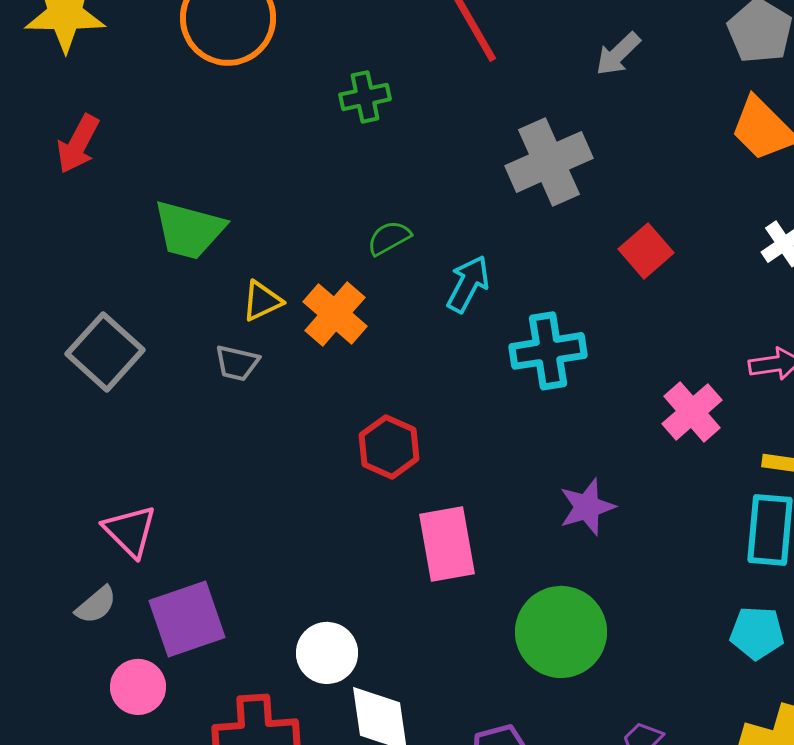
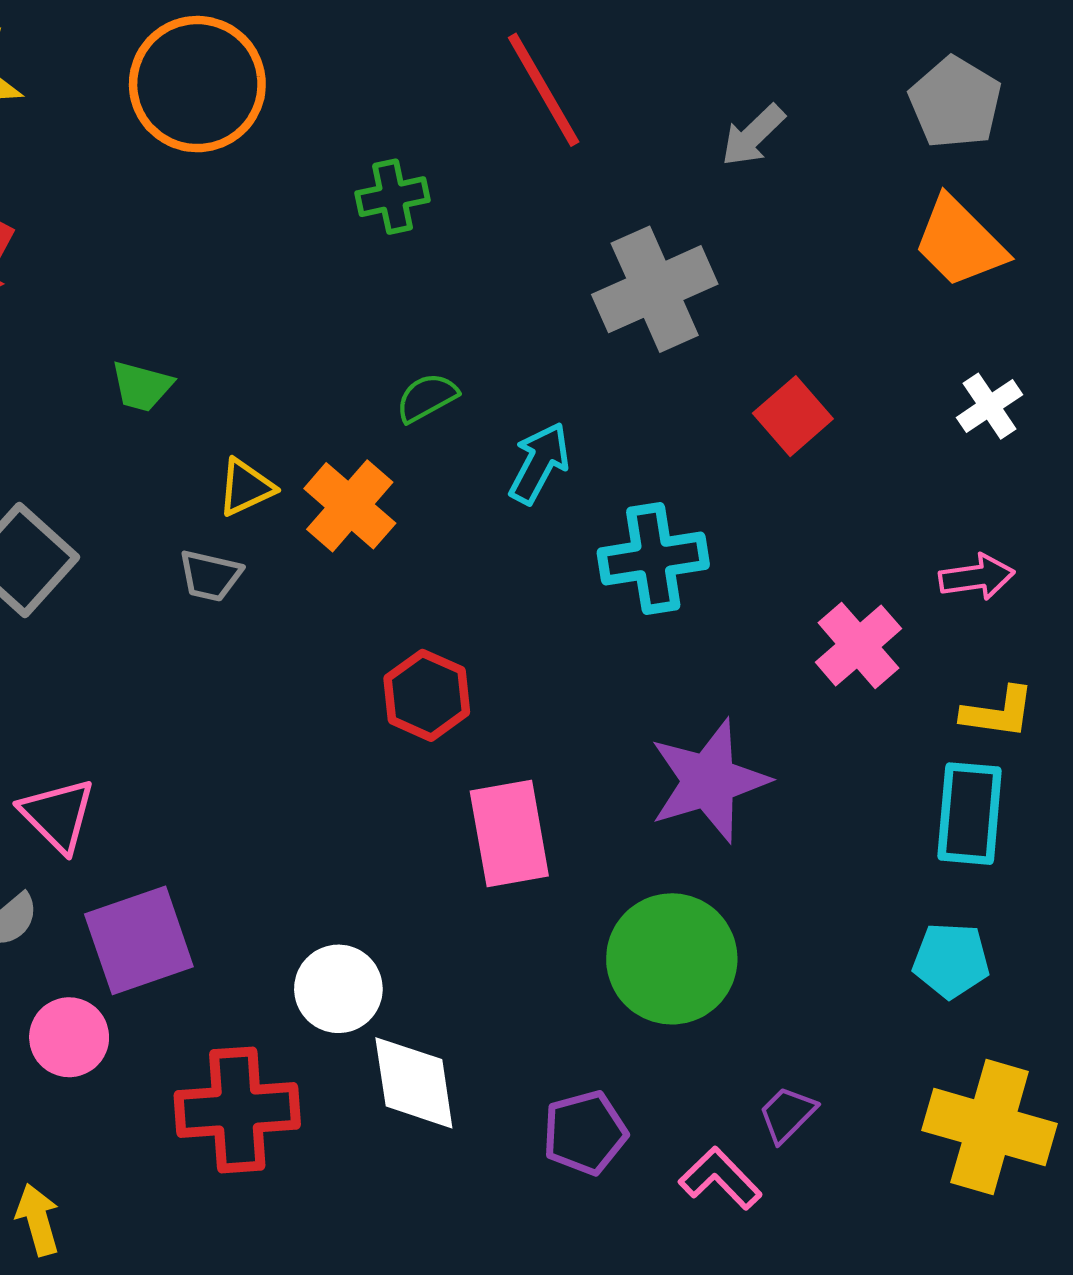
green trapezoid: (189, 230) -> (142, 386), size x0.6
purple star: (587, 507) -> (709, 781), size x1.5

